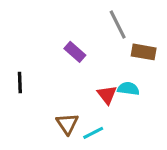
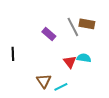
gray line: (118, 24) -> (73, 27), moved
brown rectangle: (144, 52) -> (87, 24), moved

